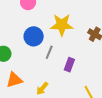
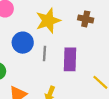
purple rectangle: (69, 65) -> (70, 59), size x1.5

